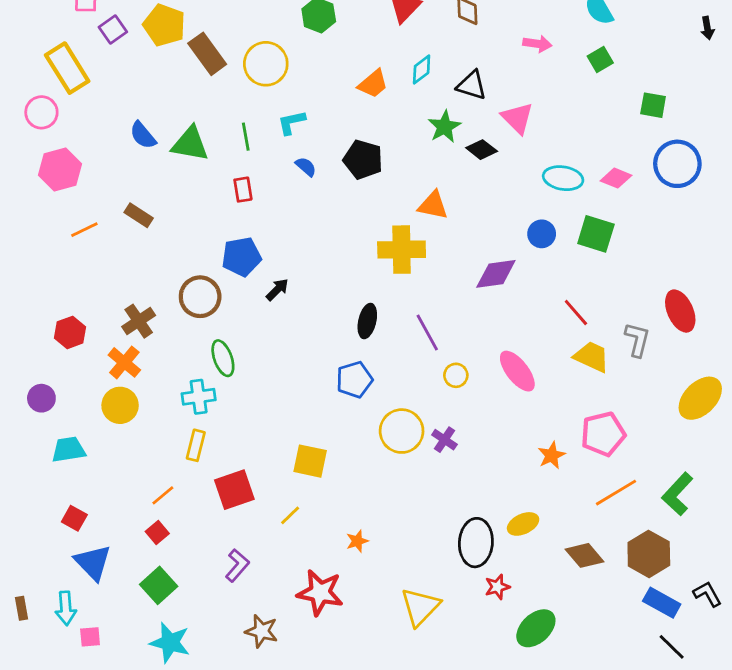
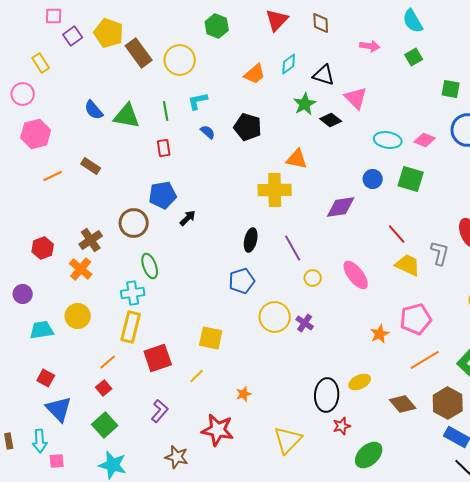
yellow rectangle: (67, 68) -> (41, 63), size x0.6
yellow circle: (120, 405) -> (78, 316), moved
yellow rectangle: (196, 445) -> (131, 327), size x1.4

